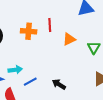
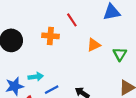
red line: (50, 25) -> (72, 20), moved, turned -32

